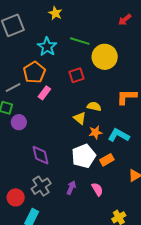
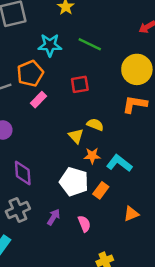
cyan star: (47, 47) -> (50, 45), turned 30
yellow circle: (105, 57) -> (137, 69), moved
orange L-shape: (127, 97) -> (135, 104), moved
white pentagon: (84, 156) -> (74, 182), turned 30
orange rectangle: (107, 160) -> (101, 190), turned -32

